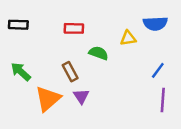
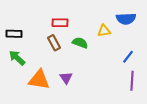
black rectangle: (18, 25) -> (14, 34), moved
brown rectangle: (70, 72) -> (54, 43), moved
orange triangle: (48, 99) -> (39, 80), turned 50

